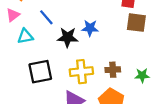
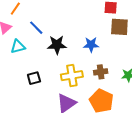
blue star: (90, 28) -> (91, 45), moved
black square: (40, 72) -> (34, 78), size x0.6

